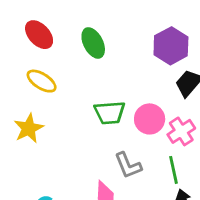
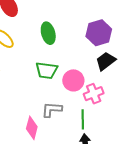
green ellipse: (93, 43) -> (48, 33), moved
gray L-shape: (128, 165) -> (52, 110), turned 105

